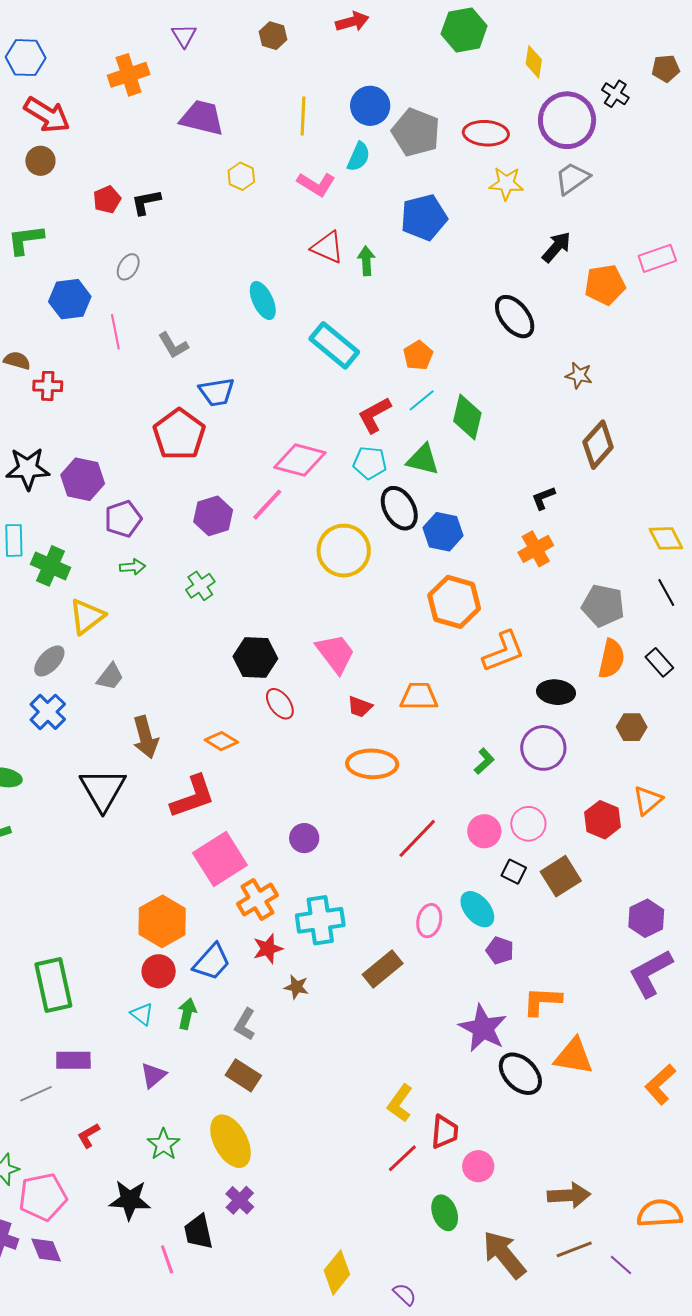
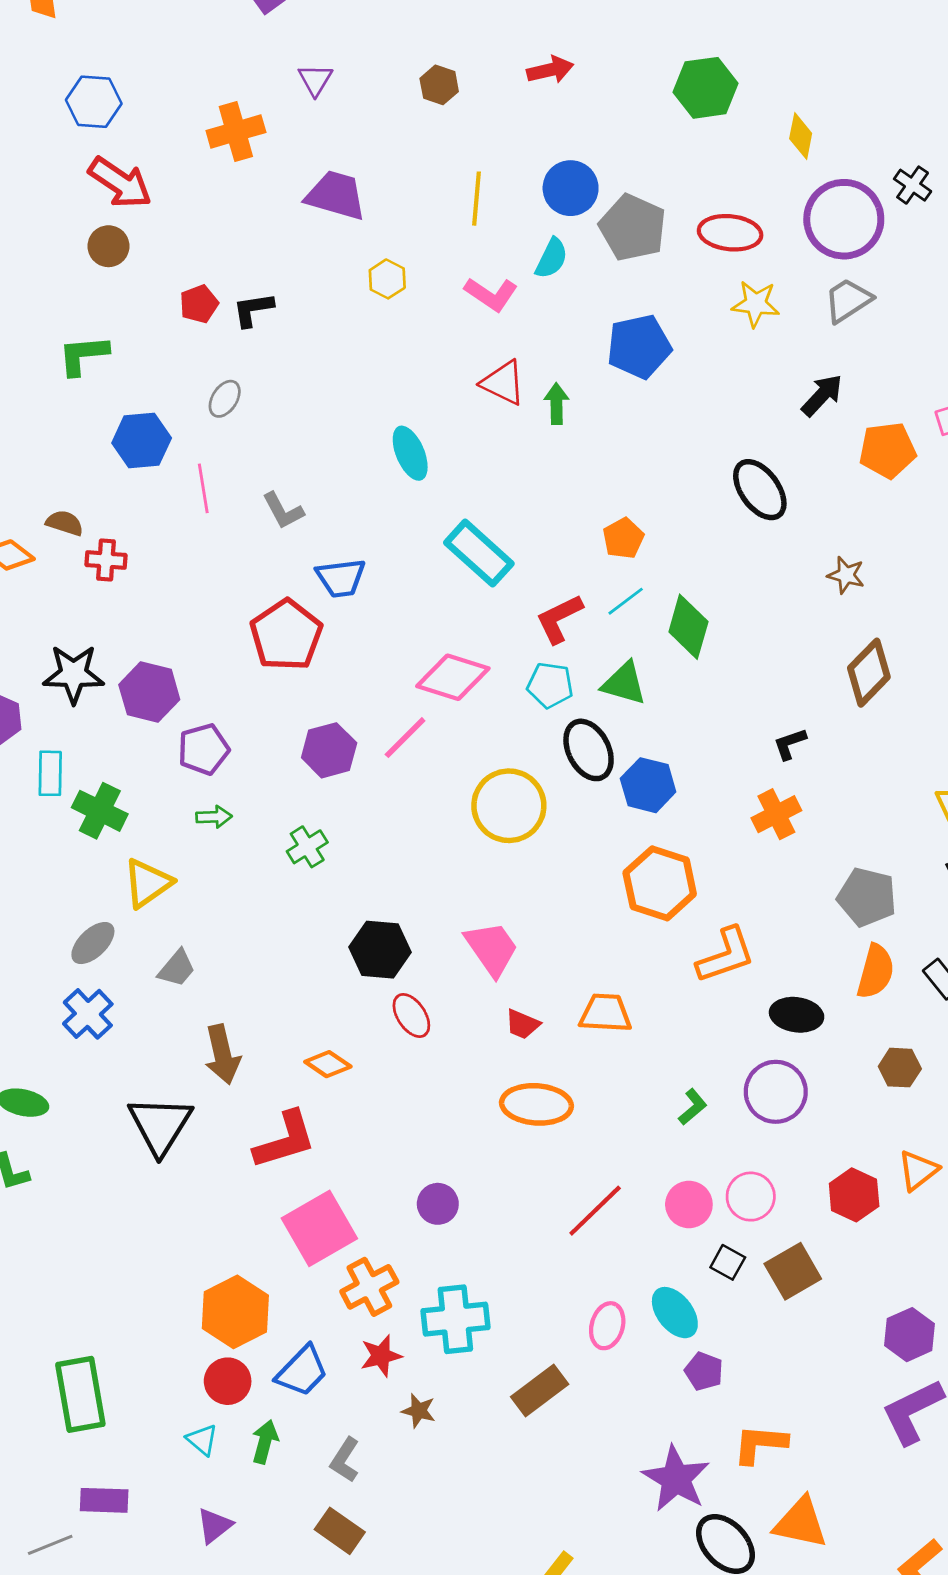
cyan rectangle: (334, 345) -> (479, 553), moved

